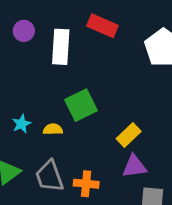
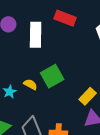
yellow semicircle: (53, 129) -> (30, 84), moved, turned 32

